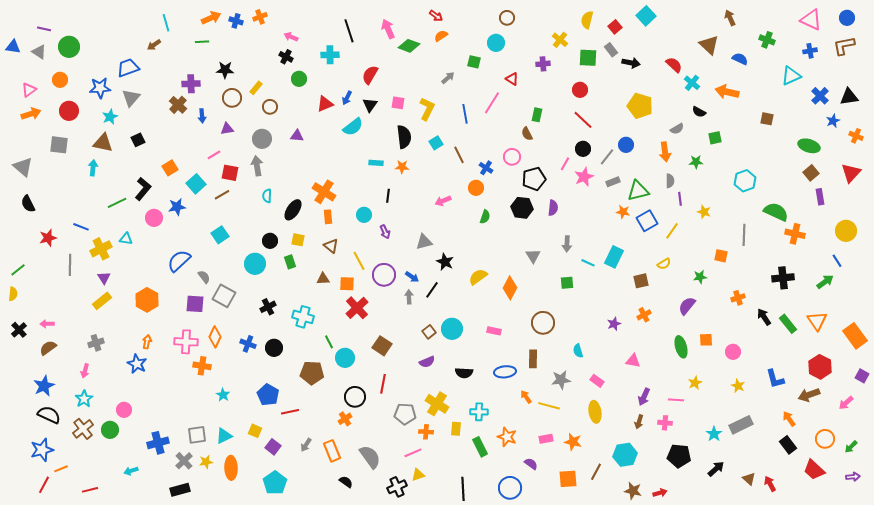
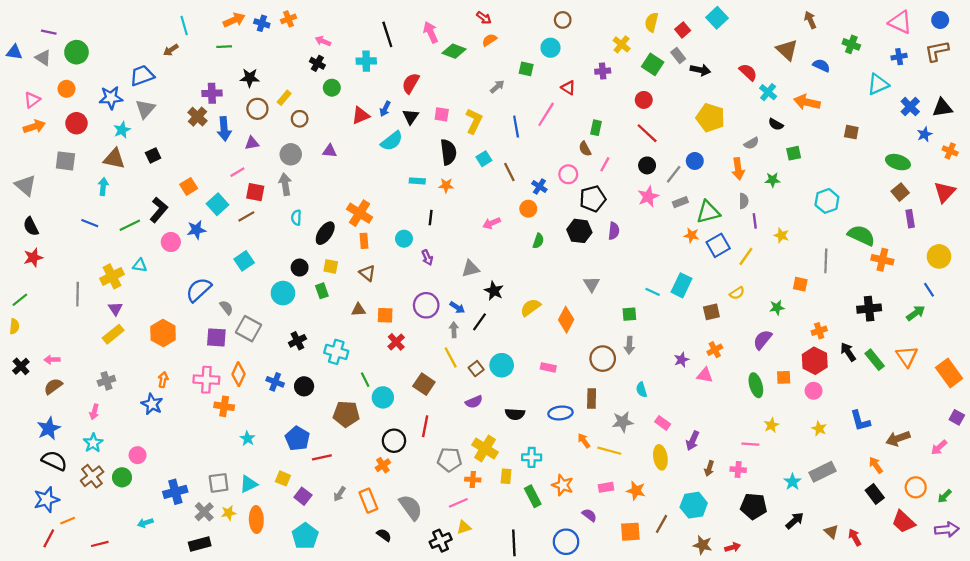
green square: (588, 58) -> (653, 64), turned 30
blue arrow: (202, 116) -> (224, 129), size x1.5
pink line: (565, 164) -> (605, 164), moved
blue line: (81, 227) -> (90, 223), moved
red star: (48, 238) -> (33, 258), moved
gray arrow: (567, 244) -> (629, 345), moved
yellow line: (359, 261) -> (451, 357), moved
red cross: (357, 308) -> (396, 342), size x0.7
pink triangle: (633, 361) -> (705, 375), moved
red hexagon: (820, 367) -> (815, 361), moved
purple arrow: (644, 397) -> (693, 441), moved
purple arrow: (853, 477) -> (947, 530), size x1.5

